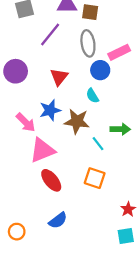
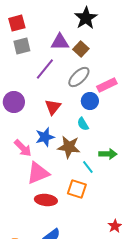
brown square: (90, 12) -> (81, 49), turned 35
gray ellipse: (88, 43) -> (79, 77), turned 55
orange square: (95, 178) -> (77, 189), moved
red ellipse: (51, 180) -> (46, 200), turned -45

